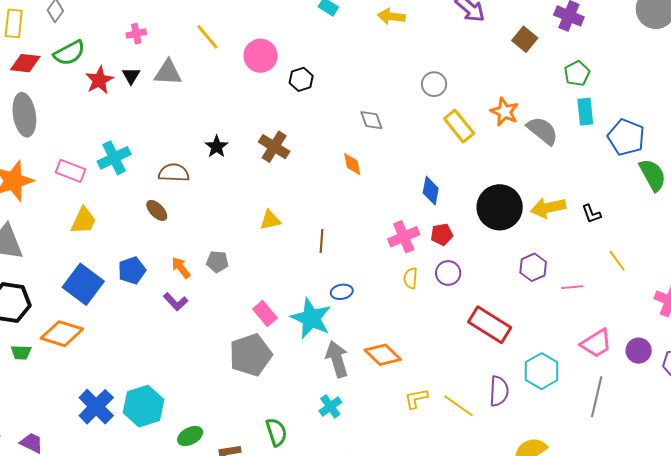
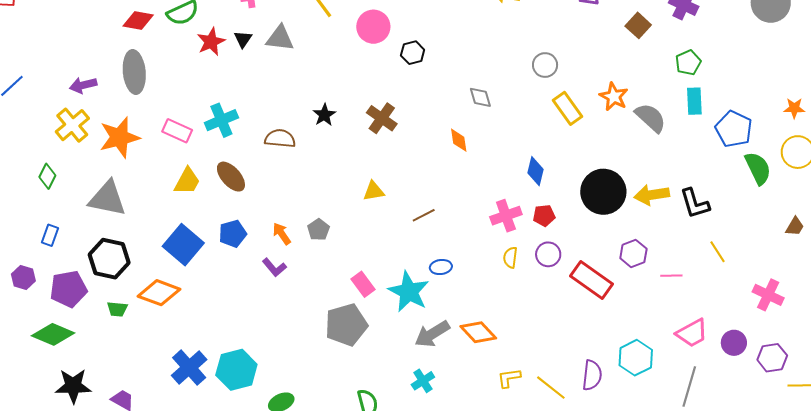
brown ellipse: (157, 210) -> (231, 177), moved, size x1.4
black L-shape: (591, 214) -> (695, 203), size x1.6
brown line: (322, 241) -> (424, 215), turned 55
gray pentagon: (217, 262) -> (318, 230), turned 30
red rectangle: (490, 325) -> (591, 280), moved
gray arrow: (337, 359) -> (432, 334), turned -108

